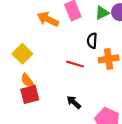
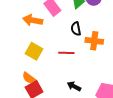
yellow square: (22, 54) -> (34, 51), moved
orange cross: (109, 59) -> (94, 41), turned 30

